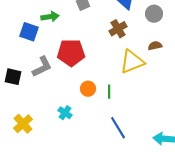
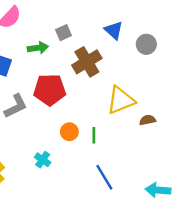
green arrow: (50, 17) -> (38, 48), moved
brown cross: (118, 29) -> (87, 62), moved, size x1.4
brown semicircle: (155, 46) -> (147, 120), moved

